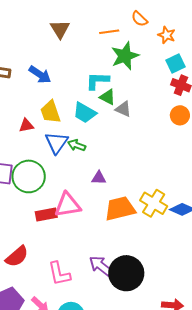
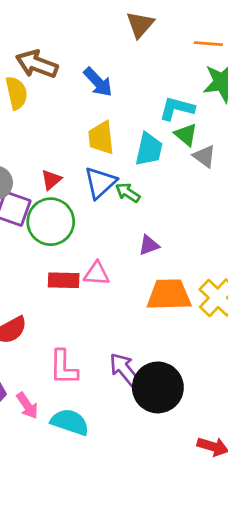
cyan trapezoid: (85, 113) -> (149, 149), turned -120
red triangle: (26, 126) -> (51, 180), moved, turned -42
purple triangle: (99, 178) -> (149, 245), turned -35
pink triangle: (68, 205) -> (97, 274), size x0.7

